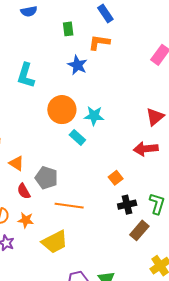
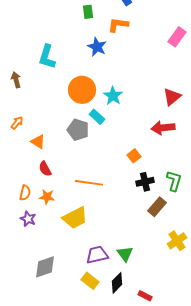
cyan star: (94, 116) -> (113, 96), turned 30
gray pentagon: (46, 178) -> (78, 130), moved

